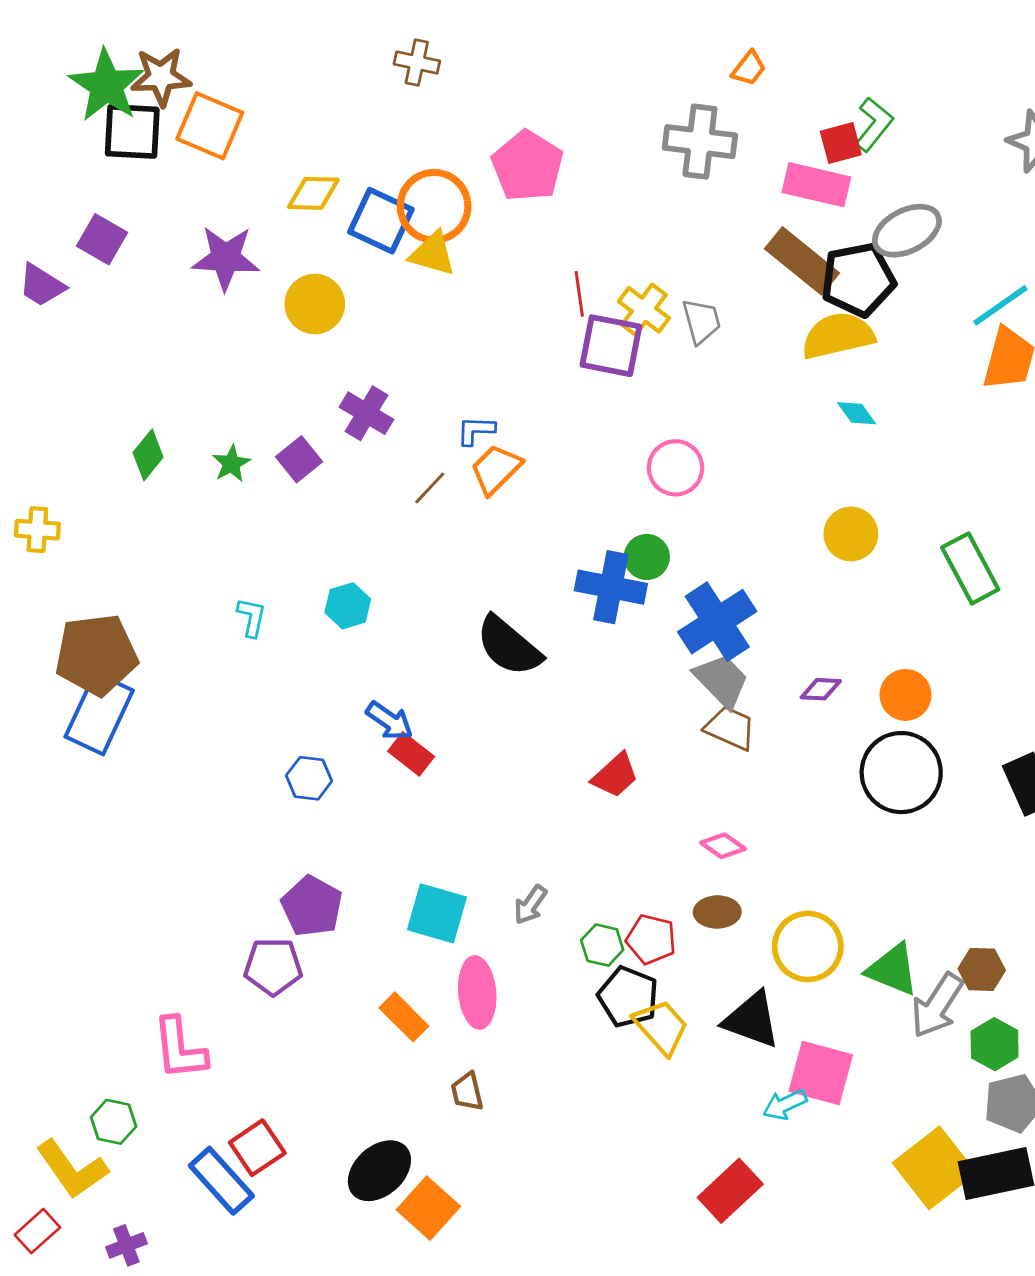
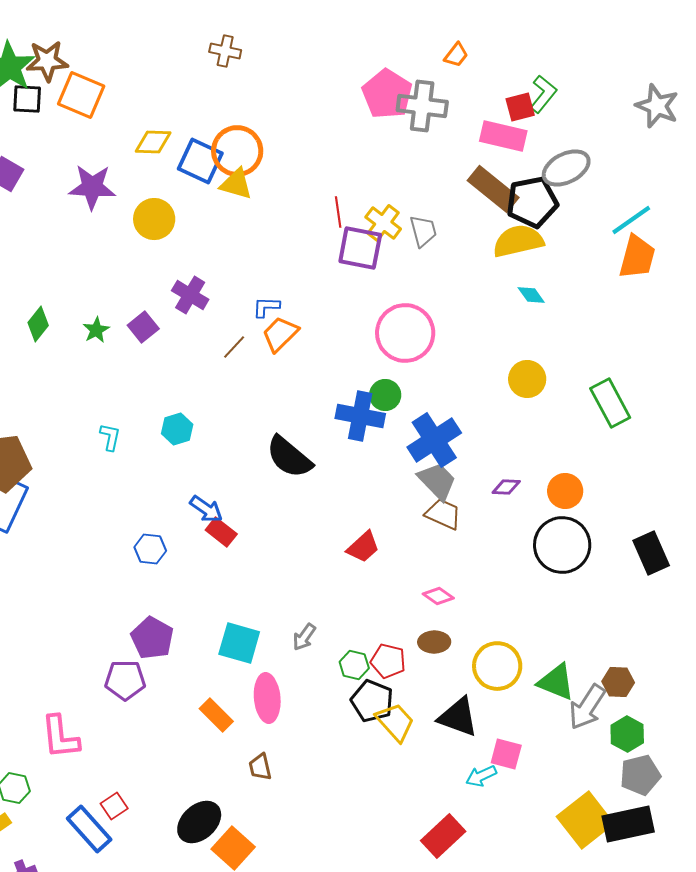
black square: (132, 132) -> (27, 99), size x0.7
pink pentagon: (527, 166) -> (387, 94), moved
pink circle: (676, 468) -> (405, 333), size x1.5
pink square: (821, 1073) -> (506, 754), size x0.7
red square: (257, 1148) -> (114, 806), size x0.7

